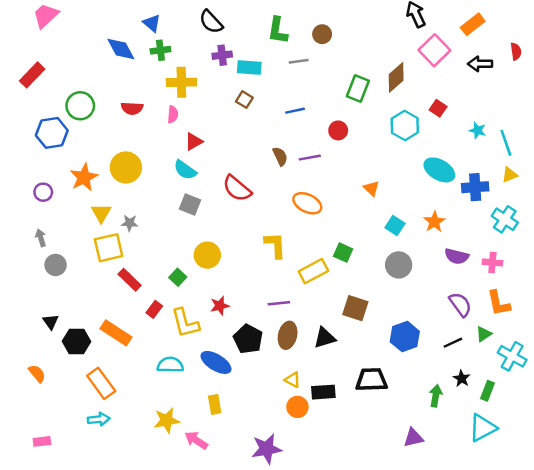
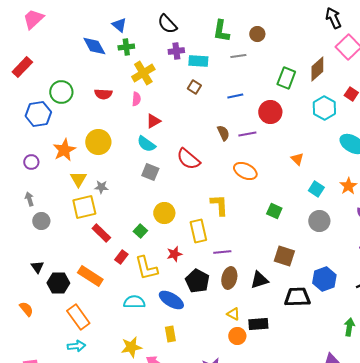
yellow cross: (181, 82) -> (143, 73), turned -30
red circle: (338, 130) -> (270, 112), size x1.5
yellow rectangle: (313, 271) -> (198, 231), moved, turned -75
black trapezoid: (371, 380) -> (297, 297), moved

